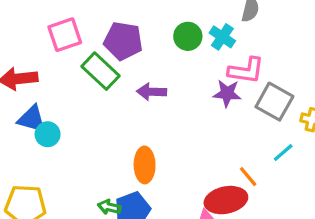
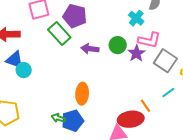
green circle: (188, 36) -> (118, 45), moved
purple star: (227, 93) -> (137, 53), turned 30

